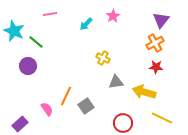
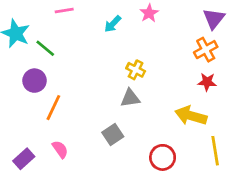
gray triangle: (116, 82) -> (130, 98), moved
orange line: (66, 96) -> (53, 108), moved
pink semicircle: (47, 109) -> (60, 149), moved
yellow line: (162, 118) -> (215, 151), turned 55

